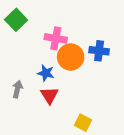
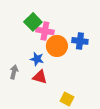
green square: (16, 20) -> (33, 22), moved
red triangle: (50, 95) -> (40, 77), turned -42

